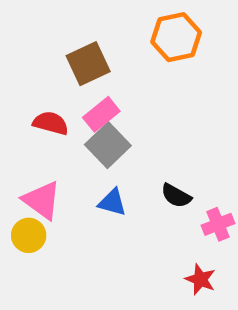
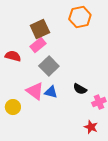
pink rectangle: (101, 114) -> (38, 45), moved
red semicircle: (51, 123) -> (13, 56), moved
pink triangle: (42, 200) -> (35, 91), moved

